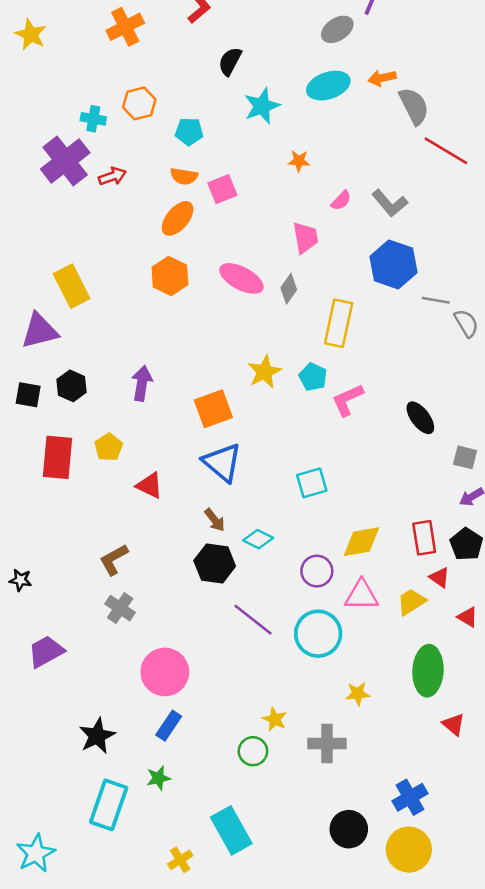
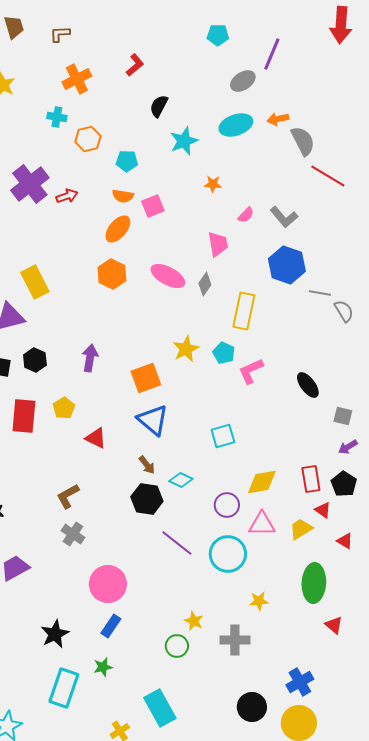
cyan cross: (93, 119) -> (57, 117), moved

